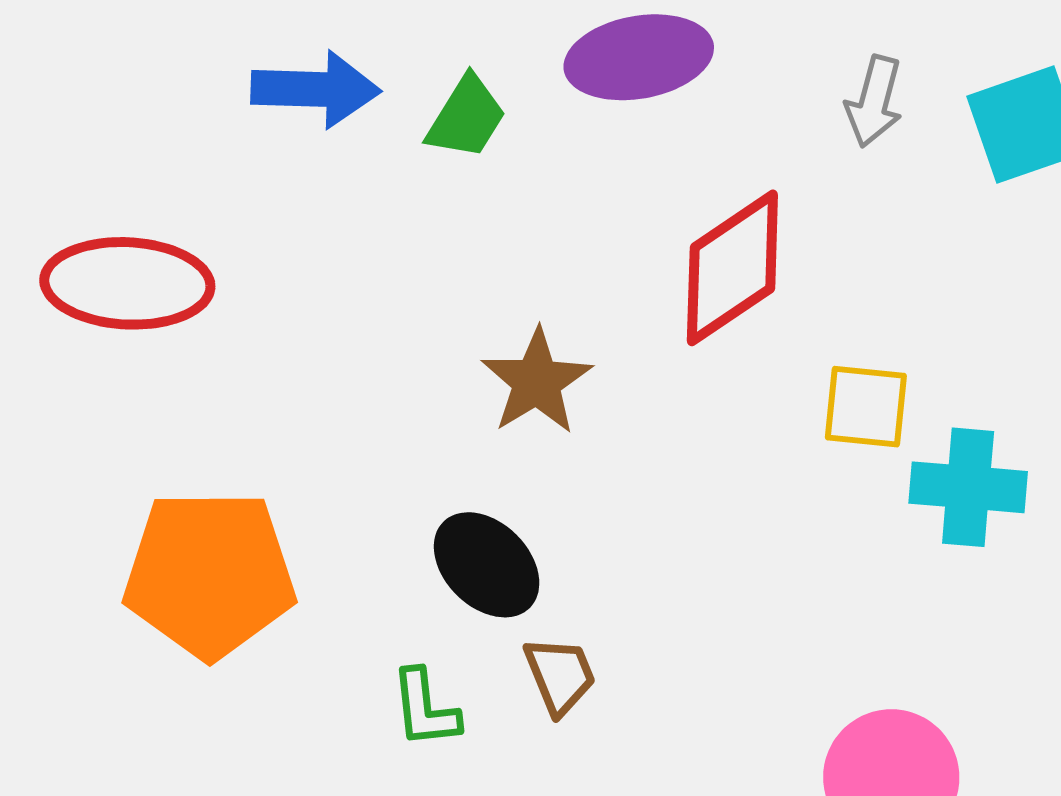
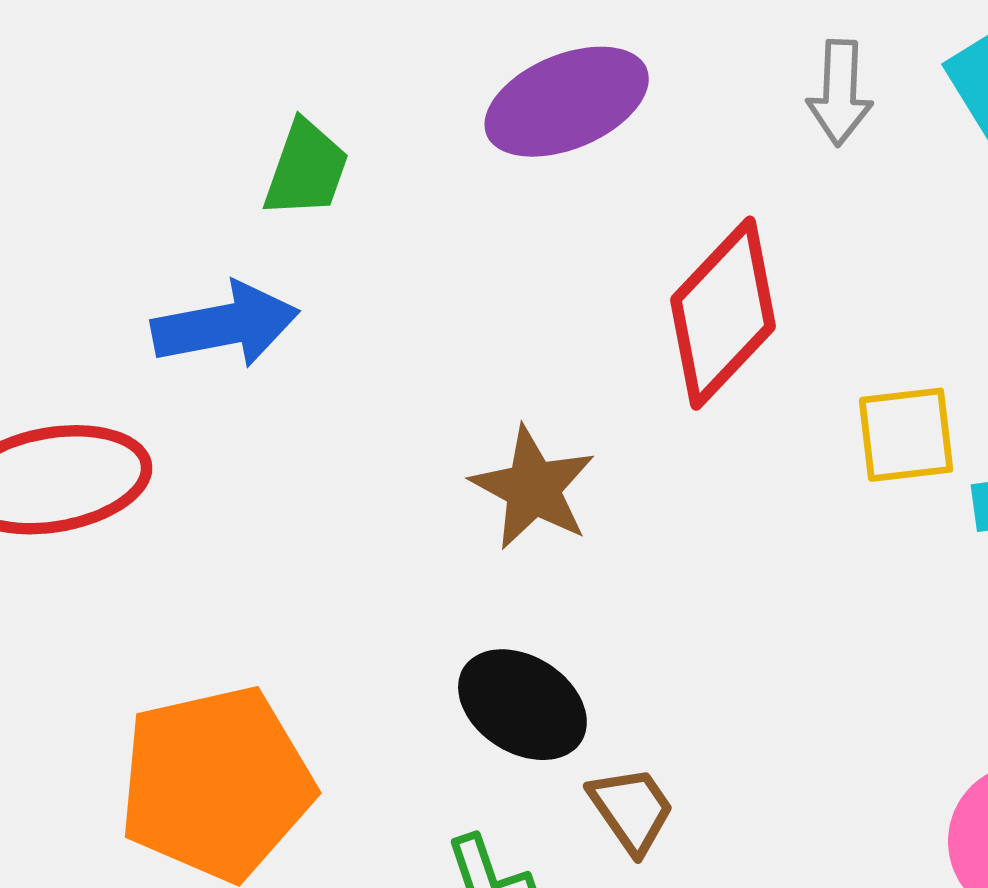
blue arrow: (316, 89) -> (225, 325), moved
green trapezoid: (466, 117) -> (306, 169), moved

